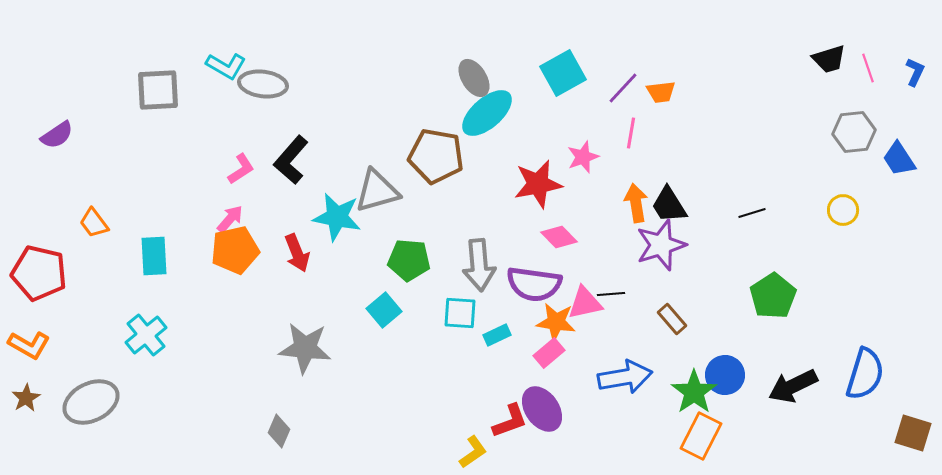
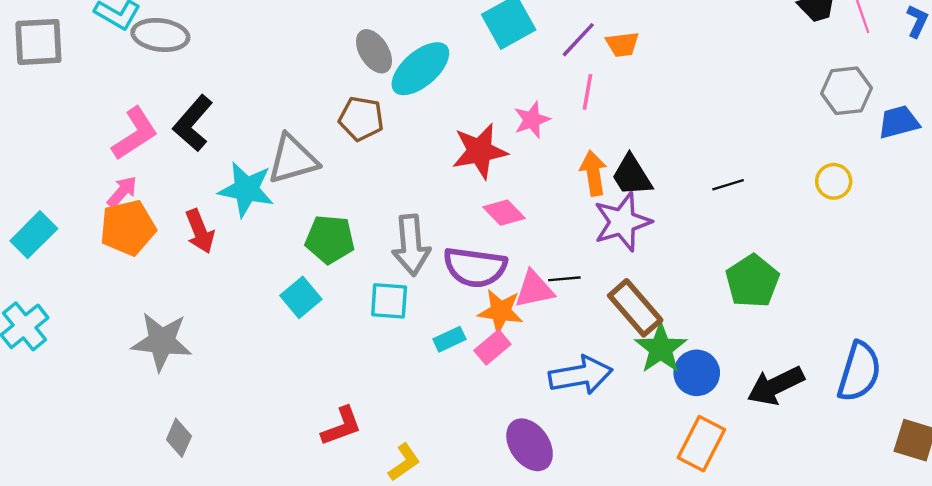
gray ellipse: (474, 78) -> (374, 51), moved
brown pentagon: (436, 156) -> (361, 119), size x0.7
blue trapezoid: (899, 159) -> (899, 122), turned 108
pink L-shape: (241, 169) -> (135, 134), size x1.5
cyan rectangle: (154, 256) -> (34, 235), turned 48
brown rectangle: (672, 319) -> (635, 308), size x1.6
cyan rectangle: (497, 335) -> (449, 339), moved
gray star: (305, 348) -> (162, 341), moved
green star: (694, 392) -> (661, 348), moved
purple ellipse: (542, 409) -> (530, 445), moved
red L-shape: (510, 421) -> (341, 426), moved
orange rectangle: (701, 436) -> (701, 444), moved

